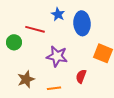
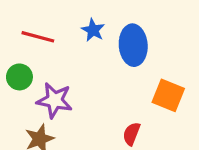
red line: (35, 29) -> (38, 37), moved
purple star: (57, 56) -> (55, 100), moved

